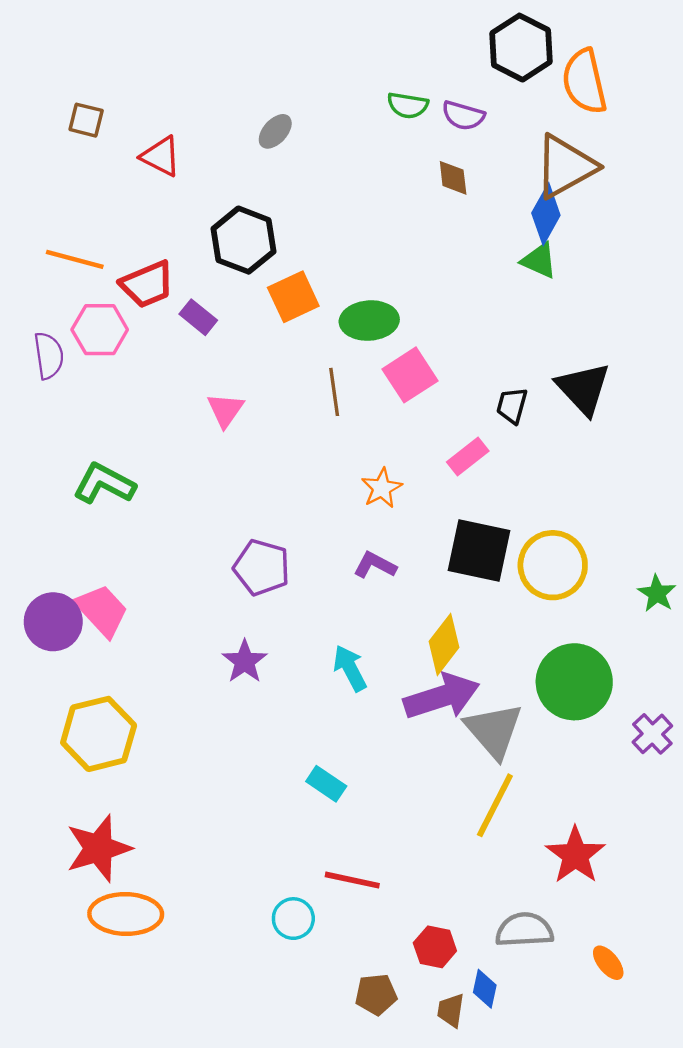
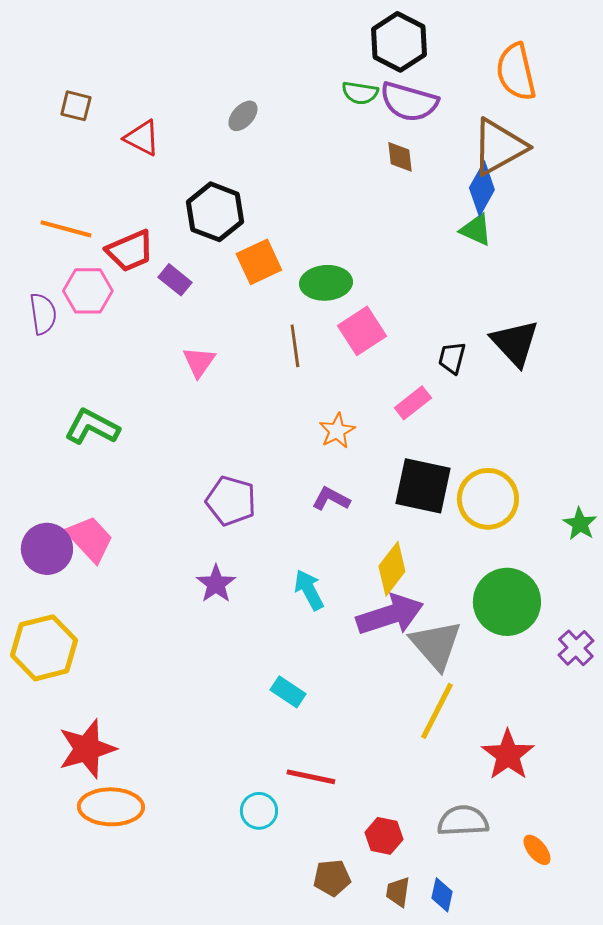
black hexagon: (521, 48) -> (399, 42), moved
purple semicircle: (463, 116) -> (409, 102), size x1.5
yellow hexagon: (99, 734) -> (44, 648), moved
blue diamond: (485, 989) -> (442, 895), moved

